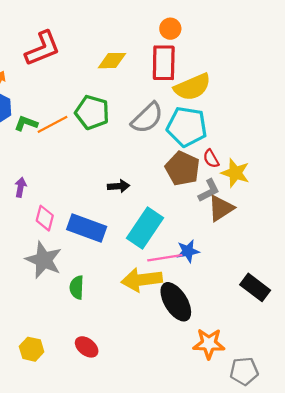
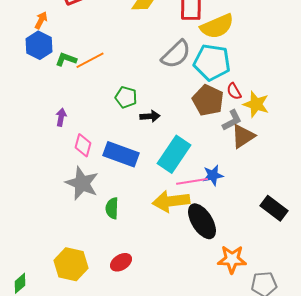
green pentagon: (92, 112) -> (126, 97), moved, size x0.7
red ellipse: (87, 347) -> (121, 262), turned -70
yellow hexagon: (32, 349) -> (71, 264), size x1.5

